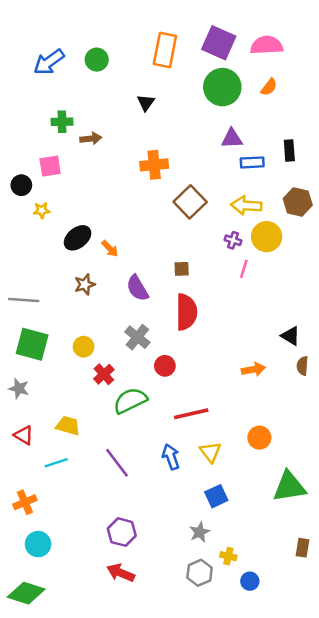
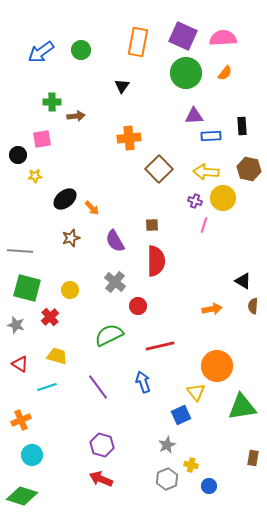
red cross: (104, 374) -> (50, 317), moved
orange circle: (259, 438) -> (217, 366), size x1.6
yellow triangle: (210, 452) -> (196, 392), moved

